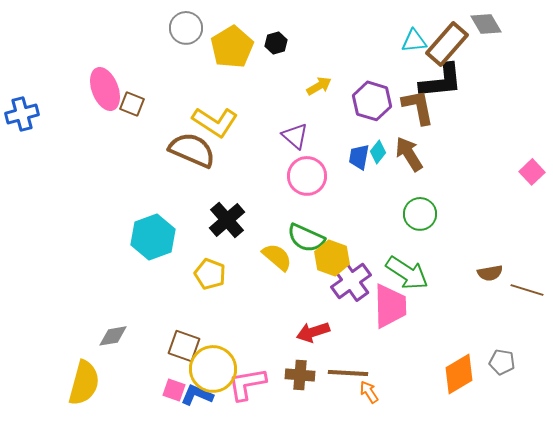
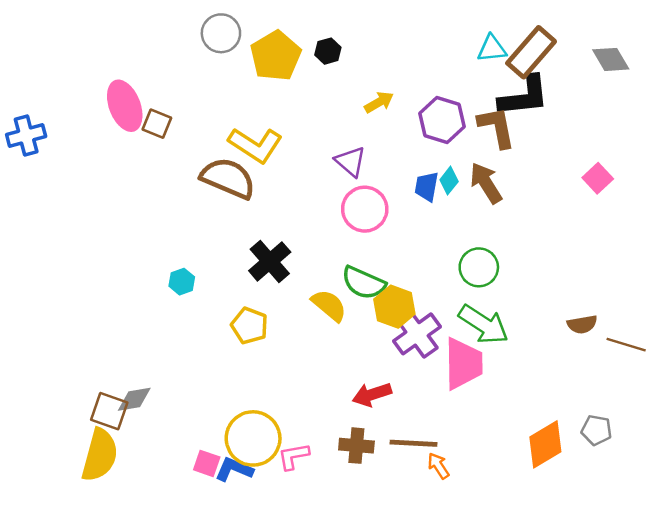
gray diamond: (486, 24) -> (611, 59), moved
pink square: (532, 172) -> (598, 178), moved
green circle: (420, 214) -> (479, 267), moved
cyan hexagon: (153, 237) -> (182, 282), size x0.5
brown square: (184, 346) -> (109, 411), moved
pink L-shape: (247, 384) -> (293, 456), size x0.7

